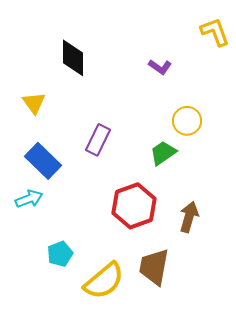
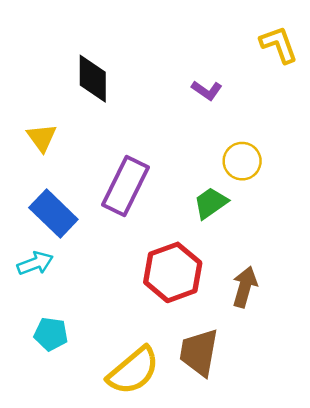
purple rectangle: (98, 140) -> (126, 186), size x1.4
cyan pentagon: (60, 254) -> (51, 334), moved, turned 30

